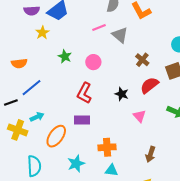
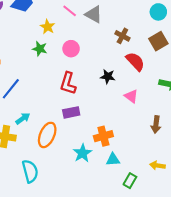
pink line: (99, 28) -> (70, 11), turned 72
yellow star: (42, 33) -> (48, 27), moved
red semicircle: (149, 85) -> (135, 61), turned 96
brown arrow: (150, 154) -> (156, 124), moved
cyan star: (76, 164) -> (82, 153), moved

